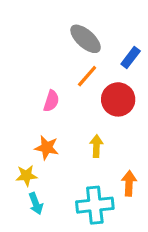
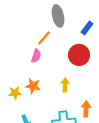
gray ellipse: (86, 39) -> (58, 16), turned 35
orange line: (87, 76) -> (44, 38), moved
yellow star: (26, 176) -> (15, 93), moved

